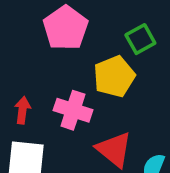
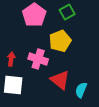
green square: (140, 39) -> (67, 12), moved

